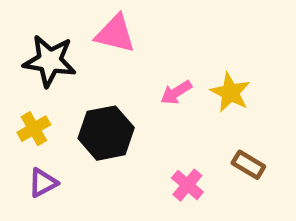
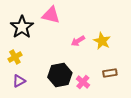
black star: (50, 61) -> (22, 27), turned 30
black hexagon: (106, 133) -> (60, 75), moved
brown rectangle: (248, 165) -> (110, 73), turned -40

